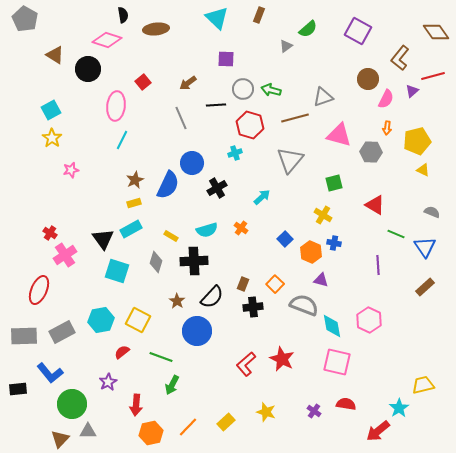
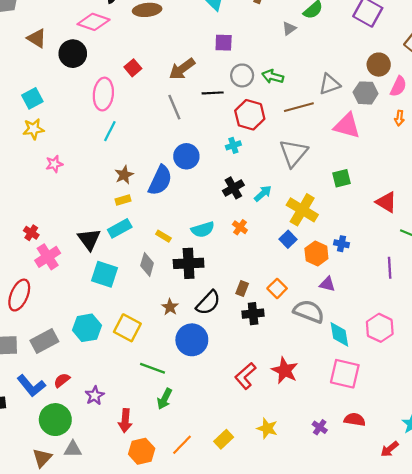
brown arrow: (188, 83) -> (182, 69), size x1.4
yellow star: (52, 138) -> (33, 129), turned 30
gray hexagon: (371, 152) -> (366, 93), moved
black cross: (217, 188) -> (233, 188), moved
yellow cross: (323, 215) -> (302, 210), moved, size x1.6
red semicircle: (122, 352) -> (62, 380), moved
red arrow: (378, 431) -> (390, 449), size x0.7

